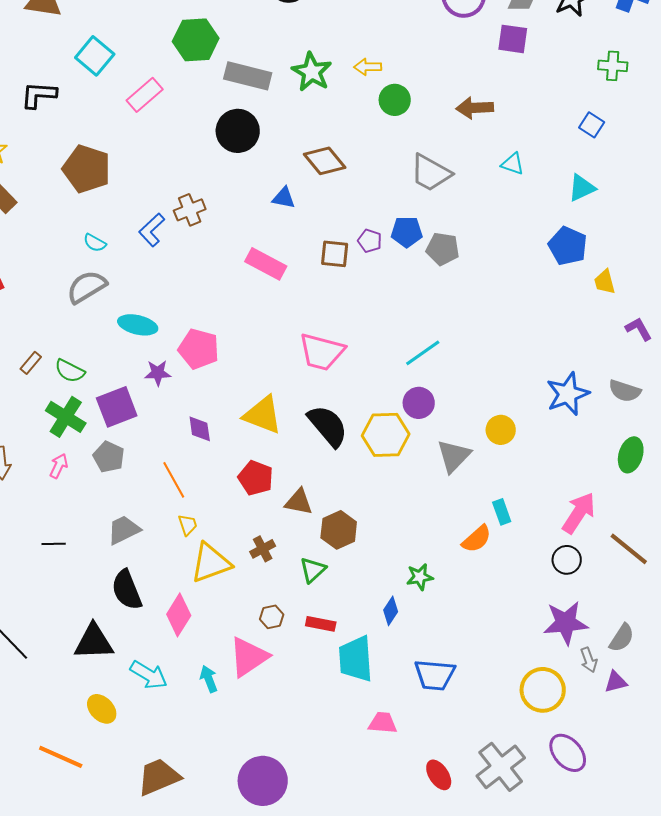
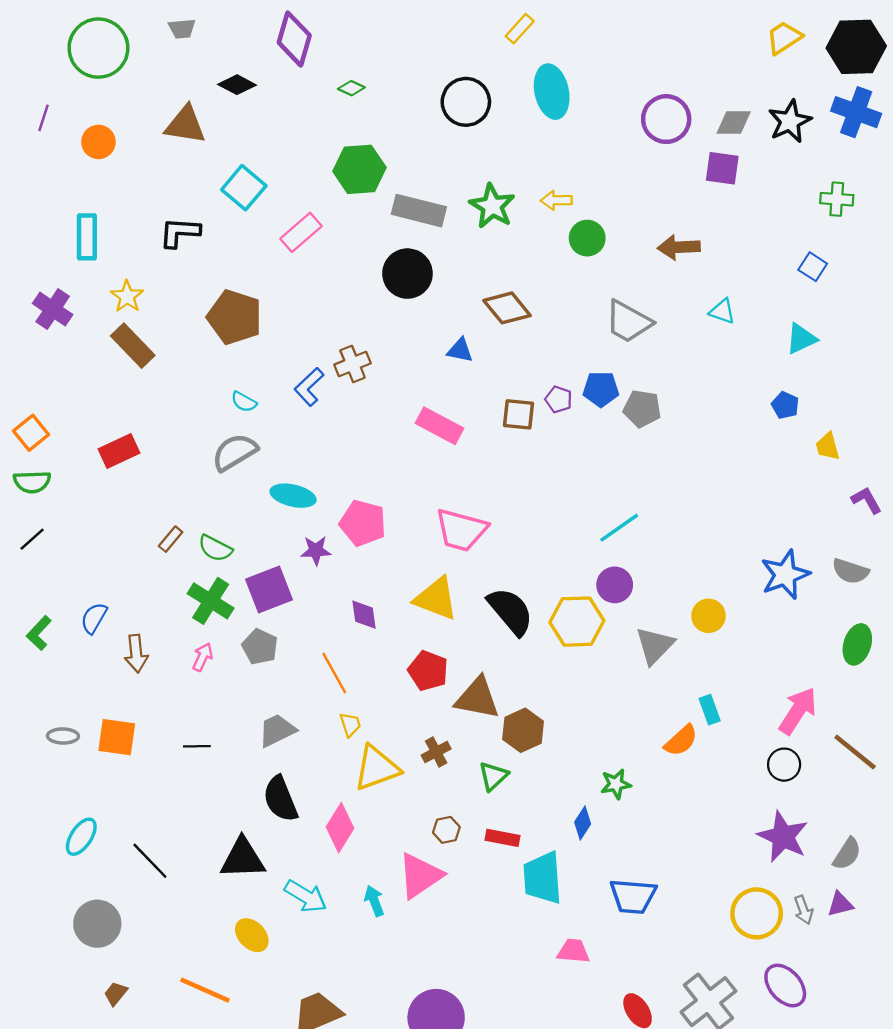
blue pentagon: (568, 246) -> (785, 405), size x0.6
pink trapezoid: (322, 352) -> (461, 530), moved
brown triangle: (299, 502) -> (477, 698), size x1.4
purple star: (566, 623) -> (783, 837), turned 30
gray arrow: (589, 660) -> (804, 910), moved

